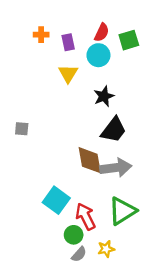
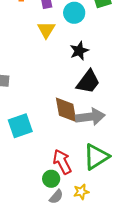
cyan square: (56, 200) -> (20, 126), moved, turned 35

